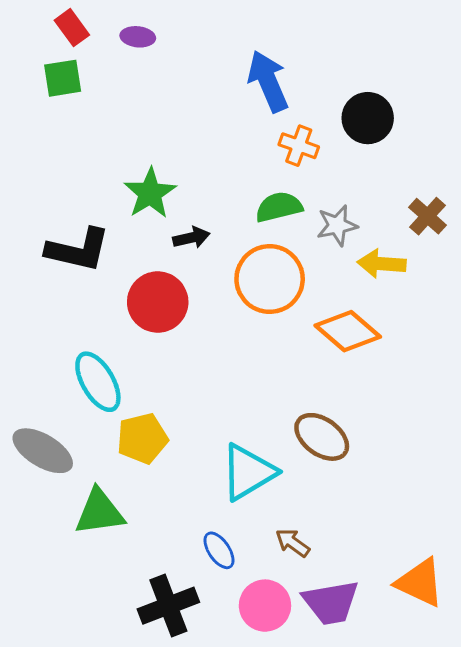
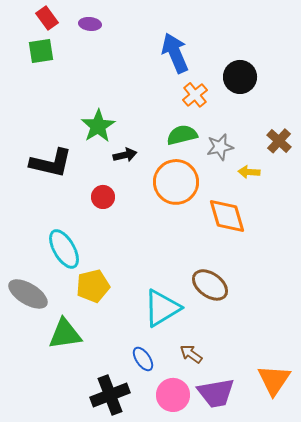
orange cross: (299, 146) -> (195, 95), turned 30
yellow arrow: (382, 264) -> (249, 172), size x0.7
red circle: (158, 302) -> (103, 197), size x0.6
orange diamond: (348, 331) -> (227, 216), turned 33
orange triangle: (420, 583) -> (274, 380), turned 39

